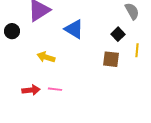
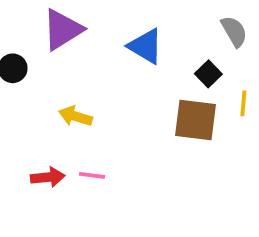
blue triangle: (74, 29) -> (146, 46), moved
brown square: (111, 59) -> (195, 120), size x1.4

